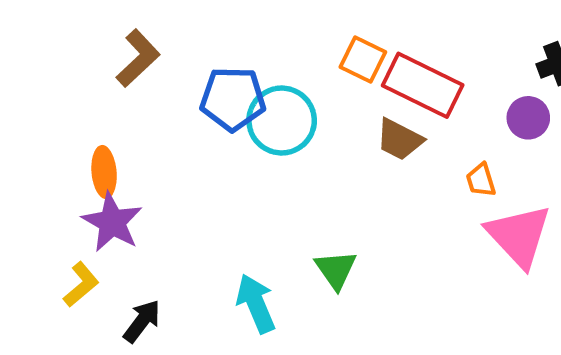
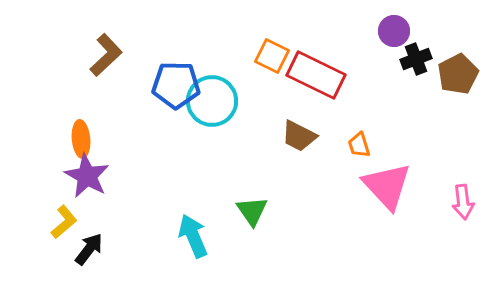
purple circle: (528, 118) -> (394, 31), moved
brown trapezoid: (400, 139) -> (299, 136), moved
black arrow: (142, 321) -> (89, 249), moved

